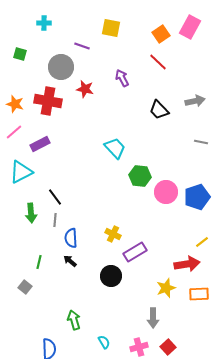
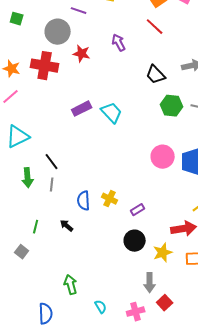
purple rectangle: (40, 144) -> (82, 109), moved
green hexagon: (140, 176) -> (172, 106), moved
blue semicircle: (71, 238) -> (84, 201), moved
purple rectangle: (135, 252) -> (138, 210), moved, size x0.6
black circle: (111, 276) -> (135, 241), moved
red square: (168, 347) -> (165, 303), moved

